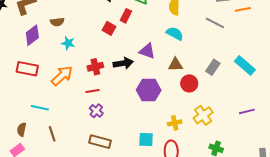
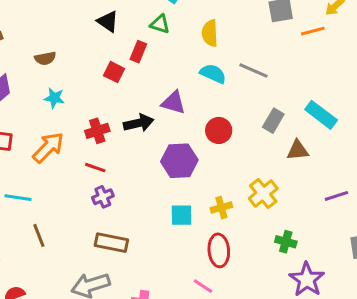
brown semicircle: (57, 22) -> (45, 58), moved
gray line: (215, 23) -> (254, 71), moved
brown triangle: (175, 65) -> (298, 150), moved
red circle: (189, 83) -> (219, 130), moved
red line: (93, 91) -> (95, 168), turned 32
purple cross: (96, 111) -> (103, 197), turned 32
purple line: (247, 111) -> (336, 196), moved
cyan square: (146, 140) -> (182, 215), moved

